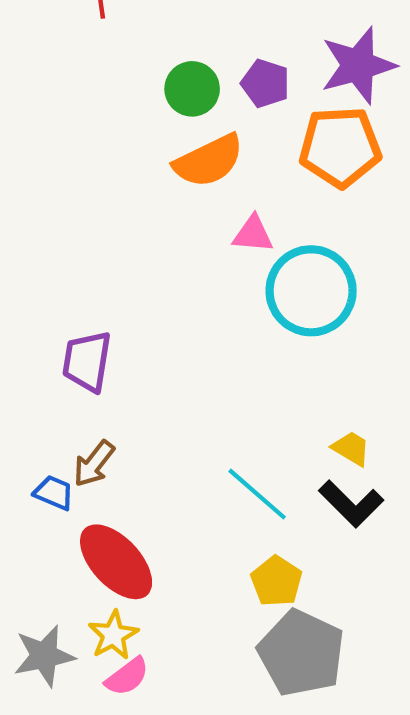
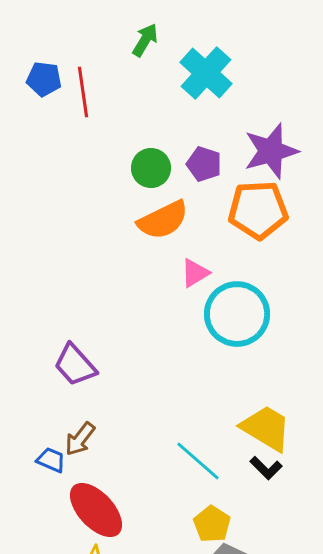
pink triangle: (253, 234) -> (195, 273), turned -36
purple trapezoid: (87, 361) -> (75, 365), turned -51
yellow trapezoid: (351, 448) -> (266, 428), size x1.8
black L-shape: (351, 504) -> (266, 468), size x0.7

